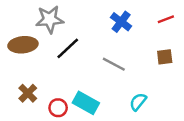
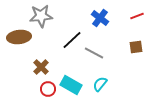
black line: (68, 48) -> (72, 40), moved
brown cross: (28, 93) -> (41, 67), moved
cyan semicircle: (138, 102) -> (100, 84), moved

